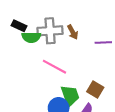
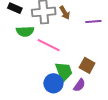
green semicircle: (31, 37) -> (25, 31), moved

